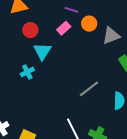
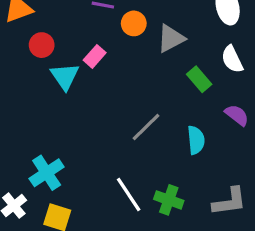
pink rectangle: (64, 28) -> (95, 56), moved
cyan cross: (27, 72) -> (47, 173), moved, size x1.5

